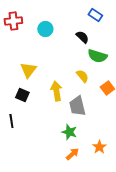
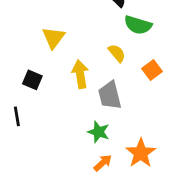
yellow triangle: (28, 70) -> (53, 38), moved
orange star: (99, 147) -> (141, 153), size x1.5

